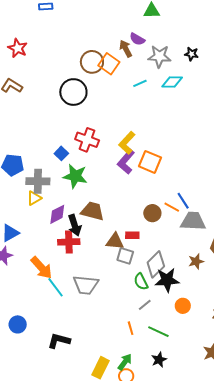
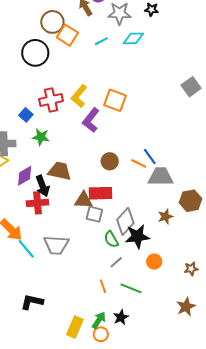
orange square: (109, 64) -> (67, 35), moved
red cross: (87, 140) -> (51, 100), turned -30
yellow L-shape: (127, 143) -> (79, 96), moved
orange square: (150, 162) -> (115, 100), moved
green star: (75, 176) -> (41, 137), size x0.7
brown circle: (152, 213) -> (110, 161), moved
red rectangle: (132, 235) -> (101, 193), size x1.6
black star: (159, 360) -> (121, 317), moved

